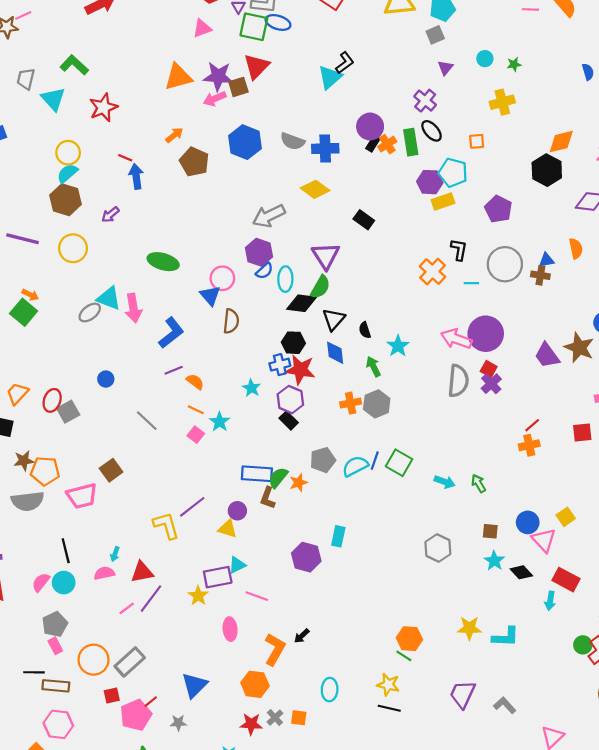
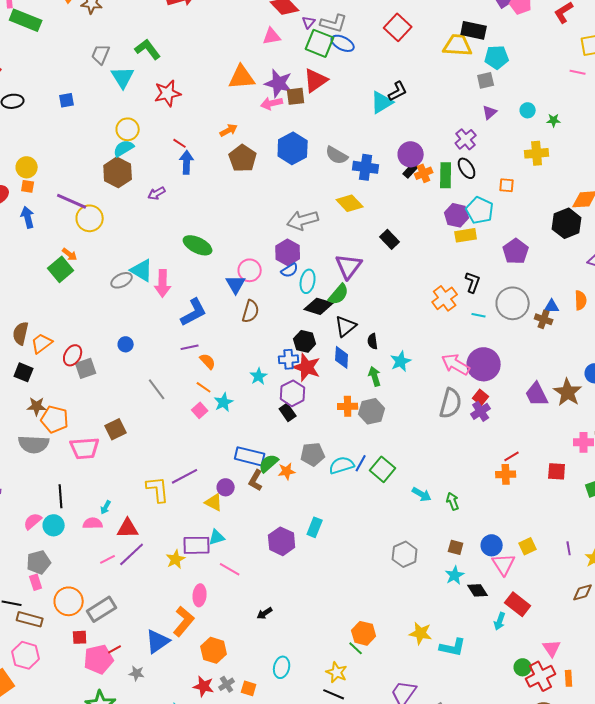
yellow circle: (73, 248) -> (90, 218), moved
orange L-shape: (275, 649) -> (184, 621), moved

